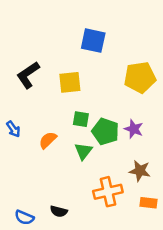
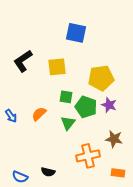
yellow pentagon: (140, 77) -> (101, 78), moved
blue arrow: (13, 129) -> (11, 116), moved
orange rectangle: (148, 203) -> (118, 173), moved

